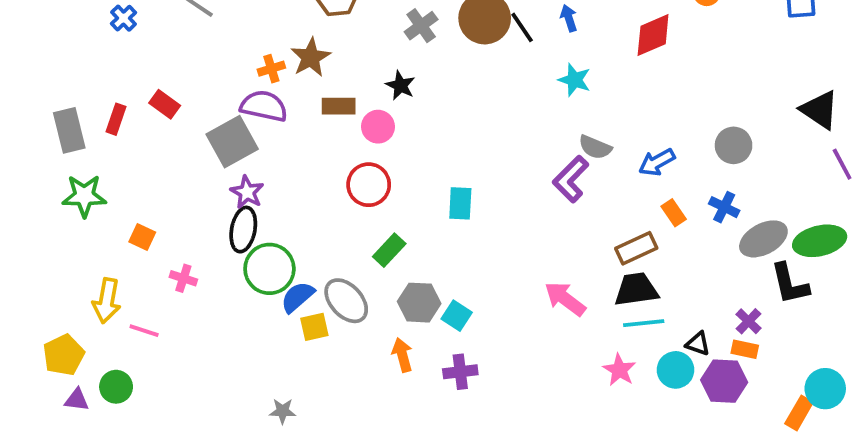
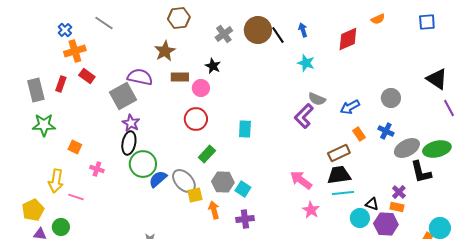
orange cross: (271, 69) -> (75, 51), moved, size x1.5
yellow square: (314, 327) -> (195, 195), moved
pink star: (619, 370) -> (311, 210), moved

